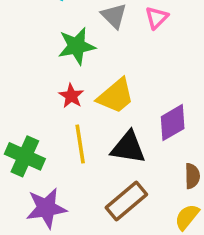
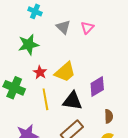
green star: (77, 46) -> (29, 45), moved
green cross: (25, 156) -> (14, 88), moved

